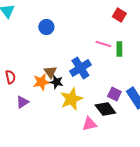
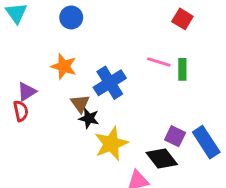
blue circle: (46, 27) -> (71, 17), moved
blue cross: (80, 68) -> (110, 83), moved
orange star: (41, 82) -> (64, 66), moved, turned 30
purple triangle: (22, 102) -> (27, 92), moved

